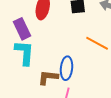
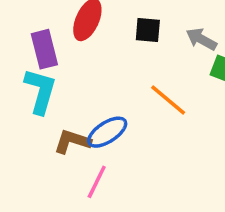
blue ellipse: (66, 68) -> (107, 132), turned 40

